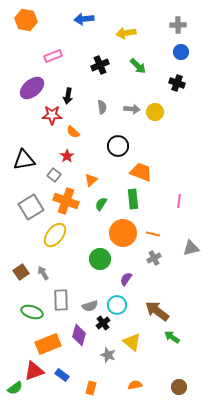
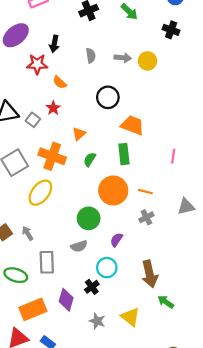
gray square: (54, 175) -> (33, 120), moved
gray semicircle: (90, 306) -> (79, 246), moved
brown arrow: (157, 311) -> (150, 274), turned -140
yellow triangle: (132, 342) -> (130, 317), moved

